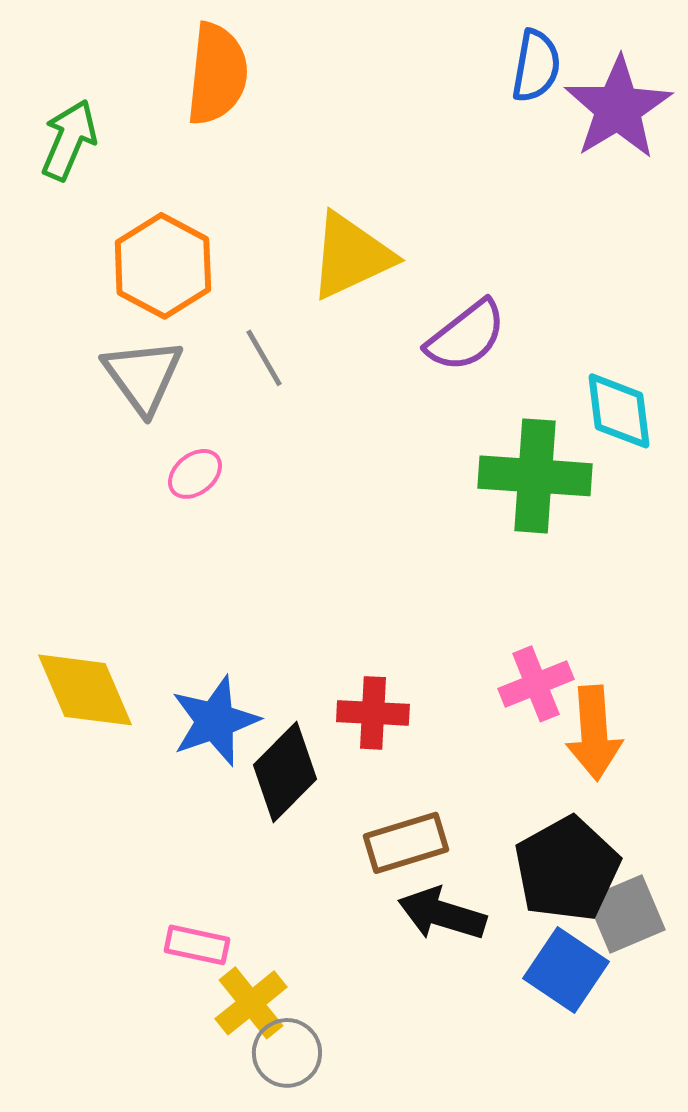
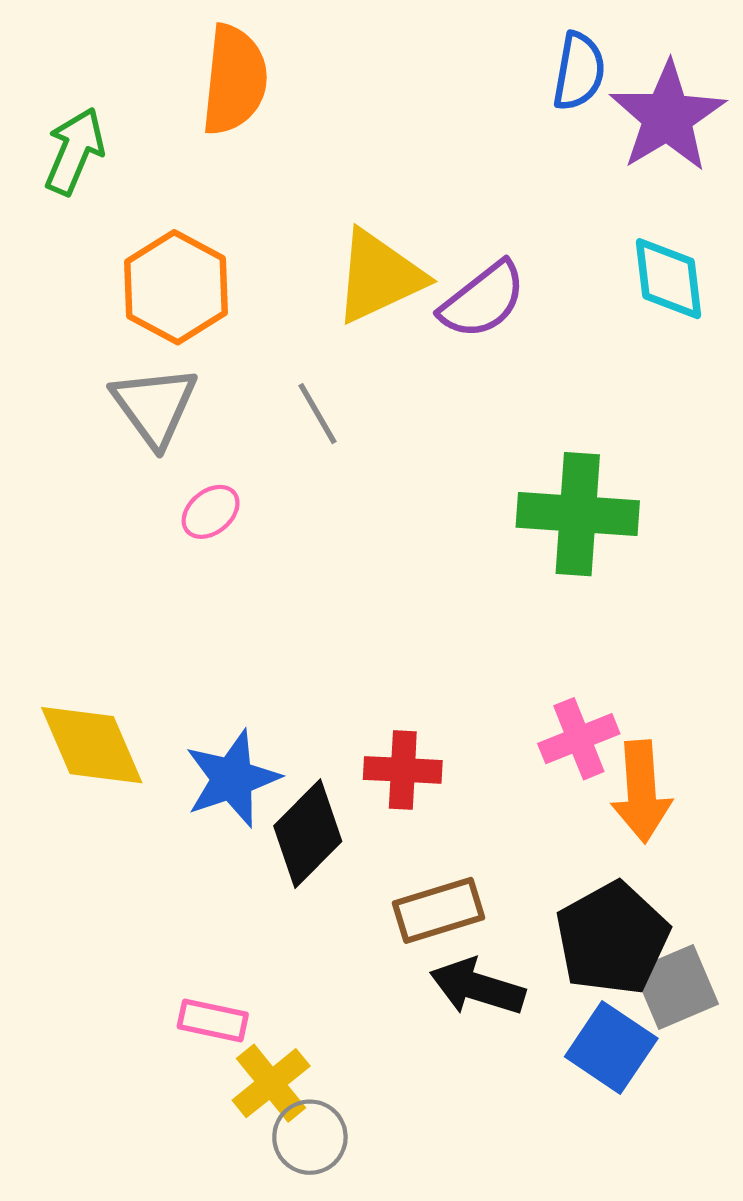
purple semicircle: (466, 336) -> (483, 300), moved
gray line: (264, 358) -> (317, 414), moved
cyan diamond: (619, 411) -> (668, 279), moved

